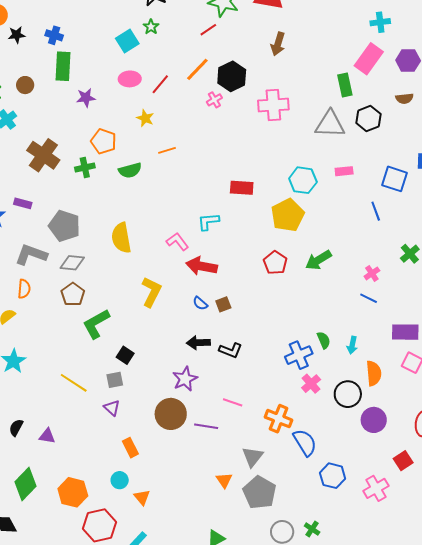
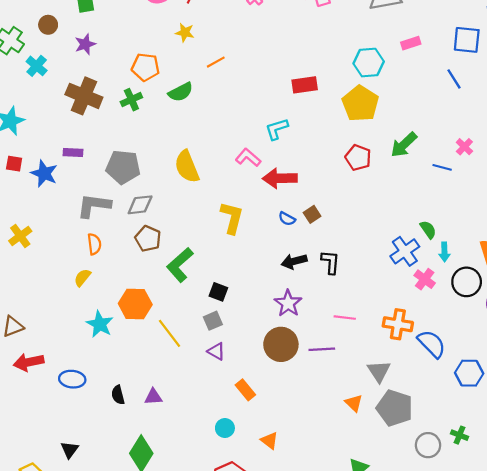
purple star: (86, 98) -> (85, 44), moved
blue line: (369, 298) -> (442, 167), moved
cyan arrow: (352, 345) -> (444, 252), moved
black L-shape: (231, 350) -> (330, 262), turned -95
yellow line: (74, 383) -> (169, 333), turned 32
black semicircle: (16, 428) -> (118, 395), turned -30
cyan circle: (120, 480) -> (225, 428), moved
orange hexagon: (73, 492) -> (135, 304), moved

